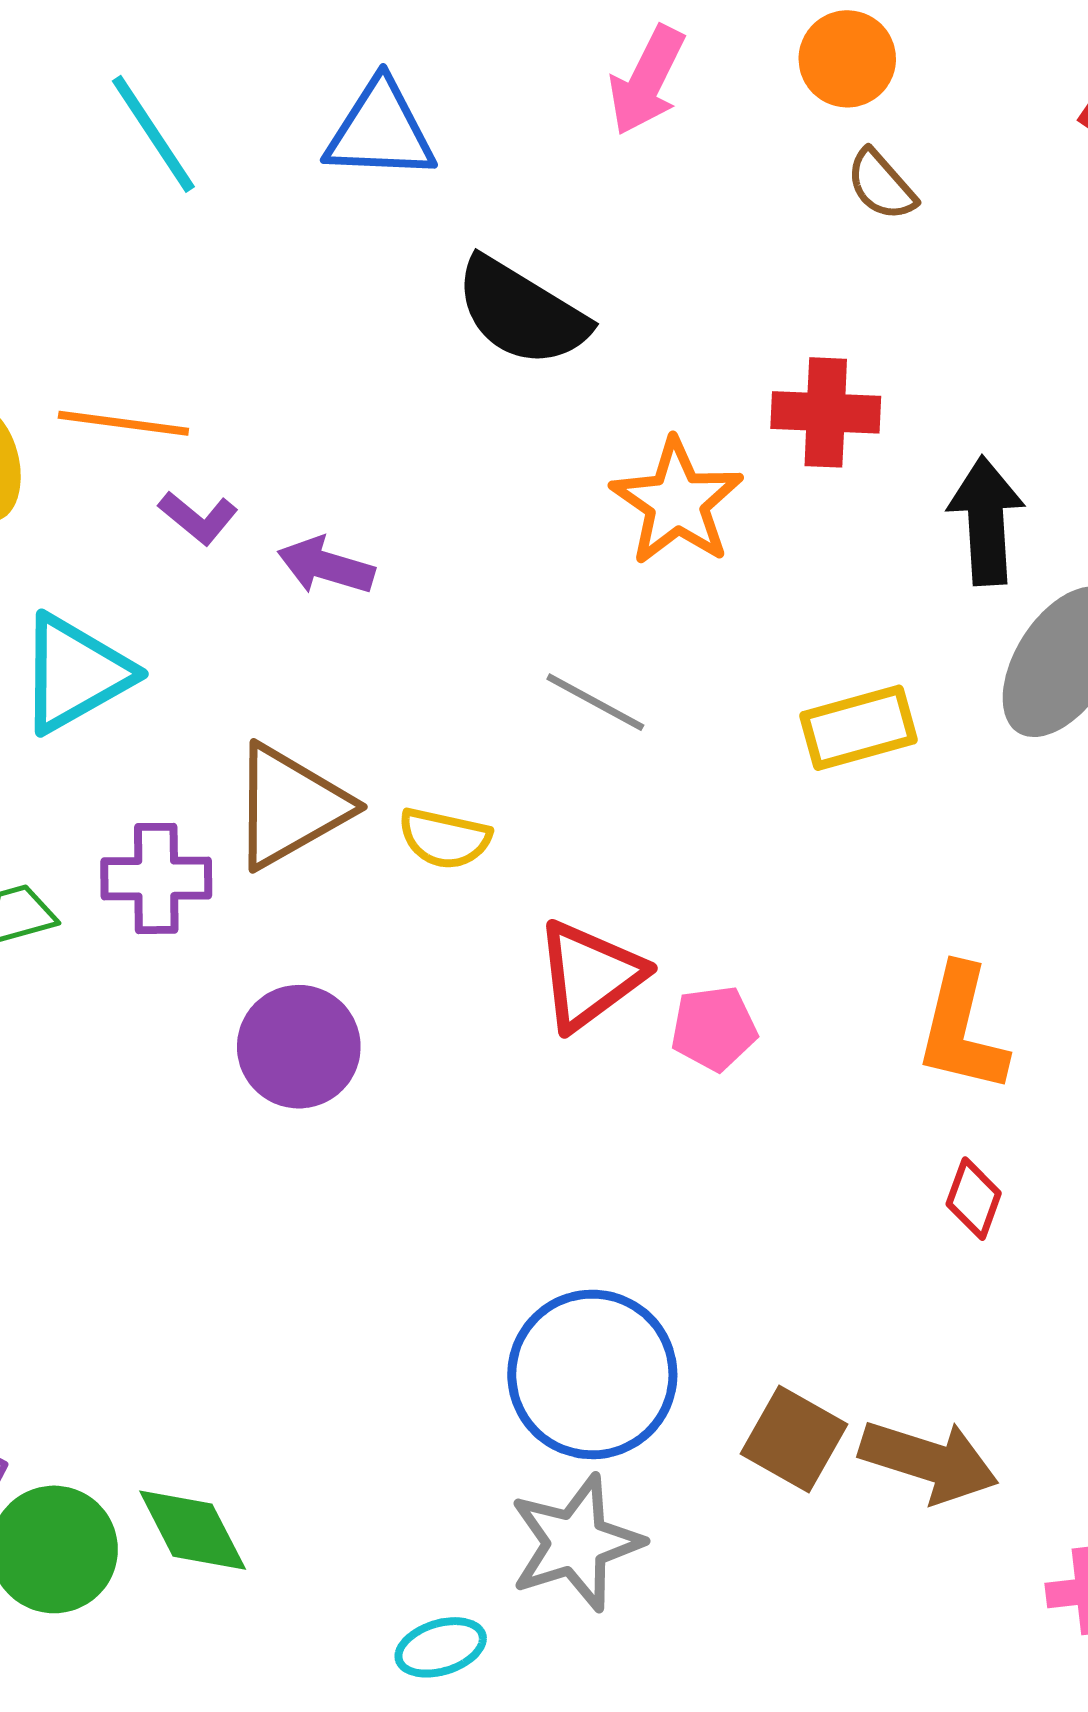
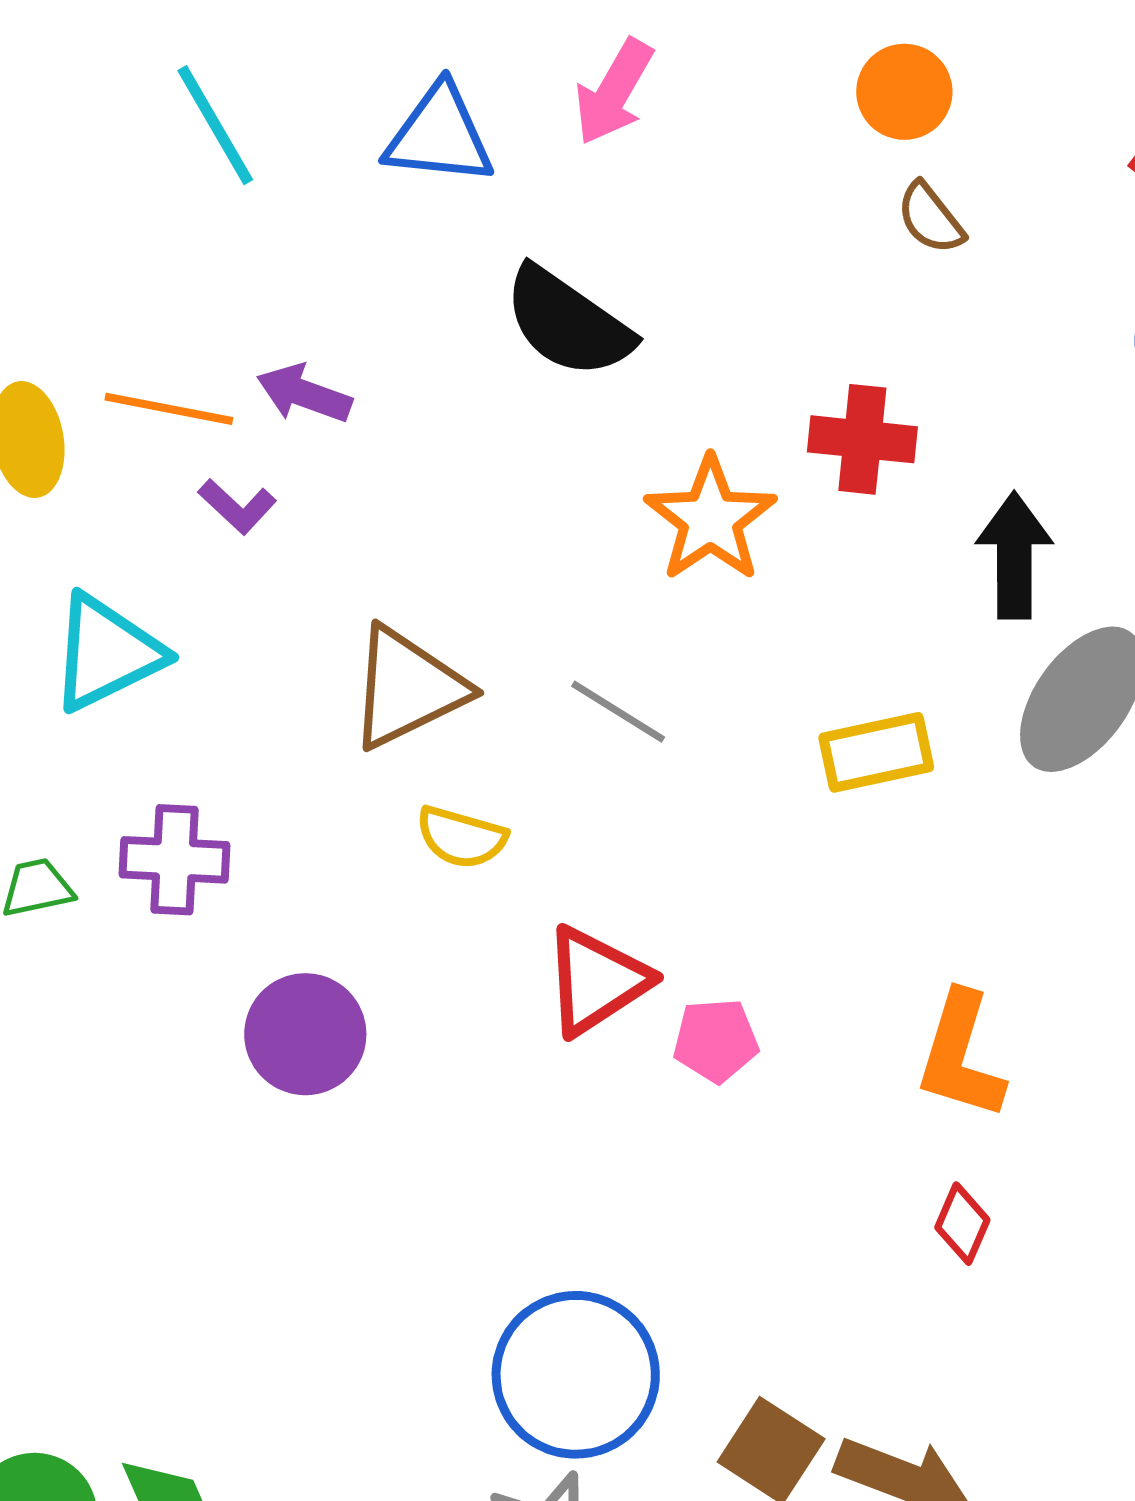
pink arrow: (647, 80) -> (614, 92), moved
purple arrow: (326, 566) -> (304, 394), moved
brown triangle: (290, 806) -> (407, 688), moved

